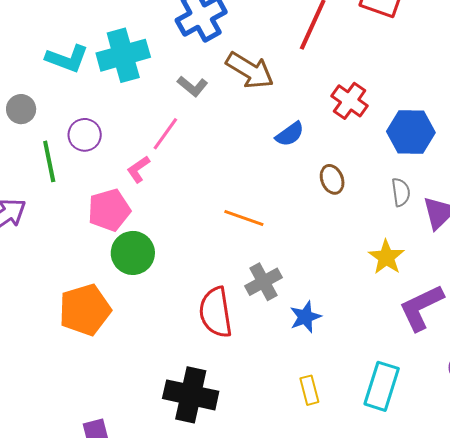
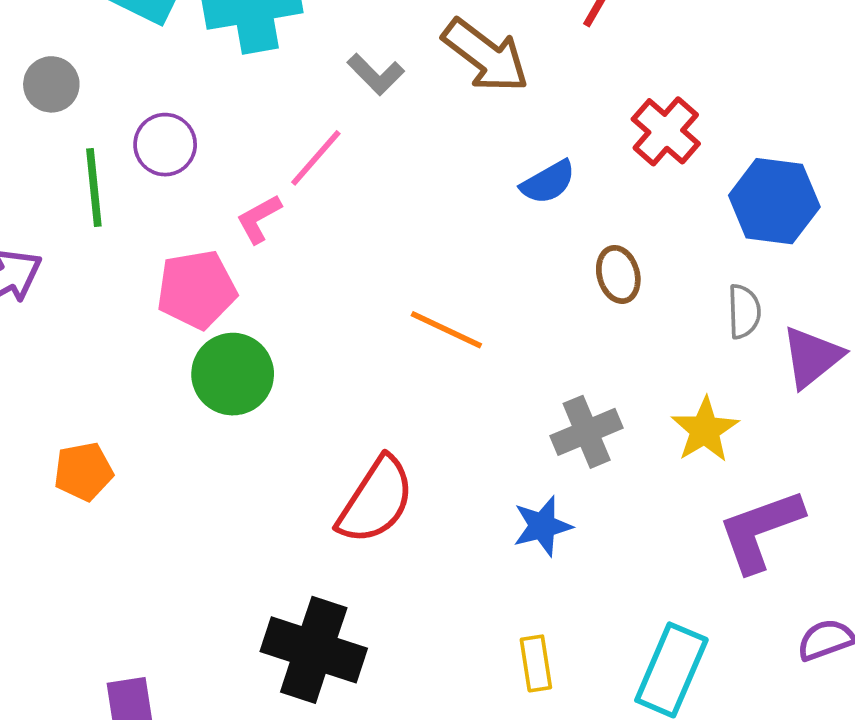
gray cross: (264, 282) -> (587, 432), moved
orange pentagon: (85, 310) -> (83, 471), moved, size x0.6
red semicircle: (216, 312) -> (376, 500), turned -144

